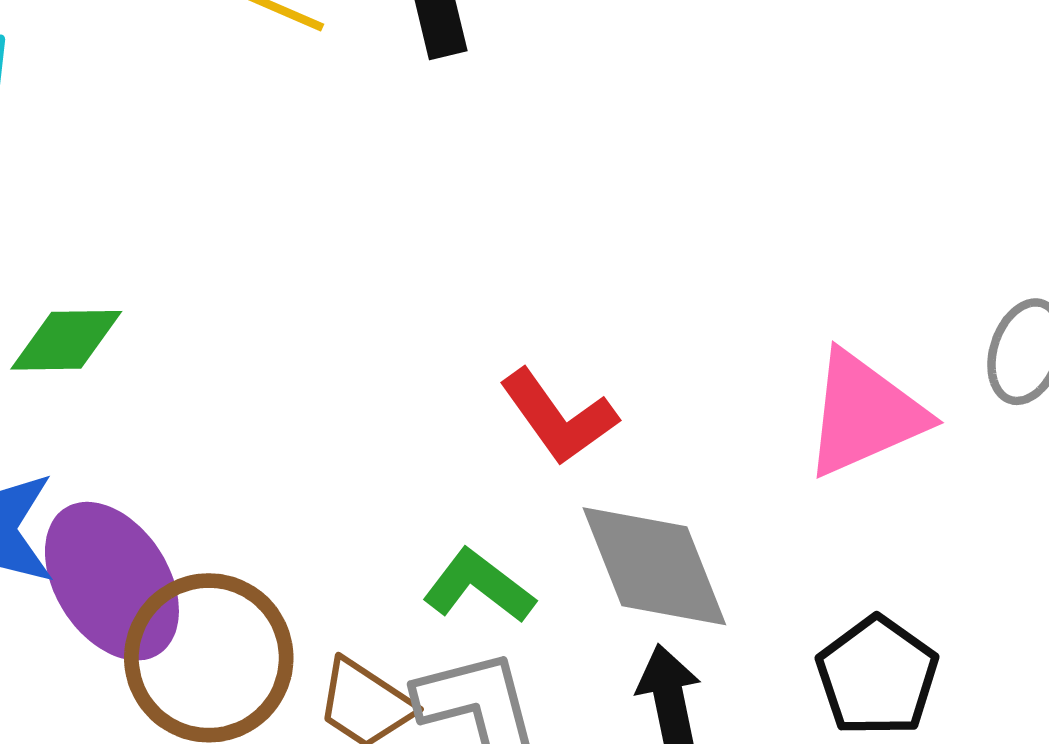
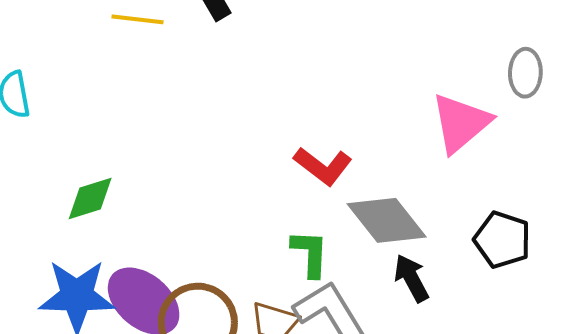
green L-shape: (479, 586) -> (310, 253), turned 72

